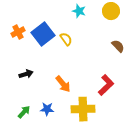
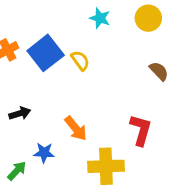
red L-shape: (106, 85) -> (141, 130), turned -30
blue star: (47, 109) -> (44, 153), moved

